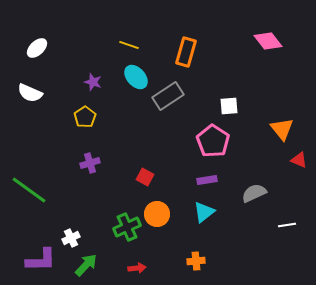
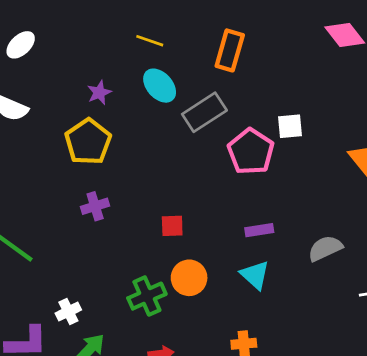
purple star: (93, 82) -> (99, 93), turned 30
yellow pentagon: (85, 117) -> (88, 142), size x1.5
pink pentagon: (213, 141) -> (251, 152), moved
red square: (145, 177) -> (172, 226), turned -30
cyan triangle: (204, 212) -> (255, 275), turned -40

